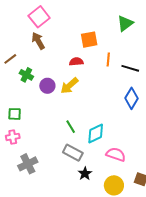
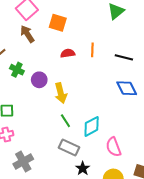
orange square: (89, 40) -> (58, 23), moved, turned 30
orange line: (108, 59) -> (92, 50), moved
yellow arrow: (69, 86) -> (61, 93), moved, turned -60
blue diamond: (131, 98) -> (127, 88), turned -55
pink semicircle: (116, 154) -> (113, 147), turned -126

